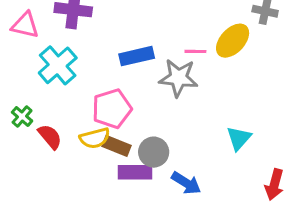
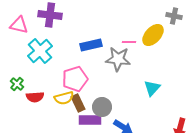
red semicircle: (50, 137) -> (35, 97), turned 126
cyan triangle: (239, 138) -> (152, 88), moved
brown rectangle: (116, 146) -> (78, 103), turned 42

